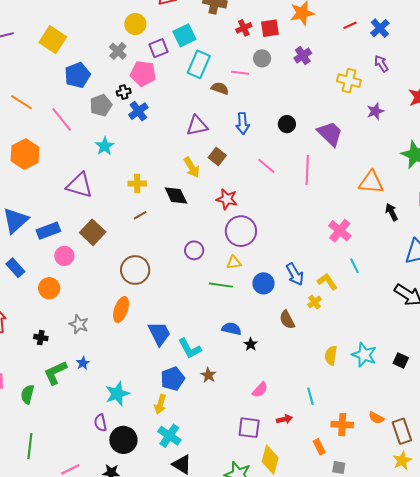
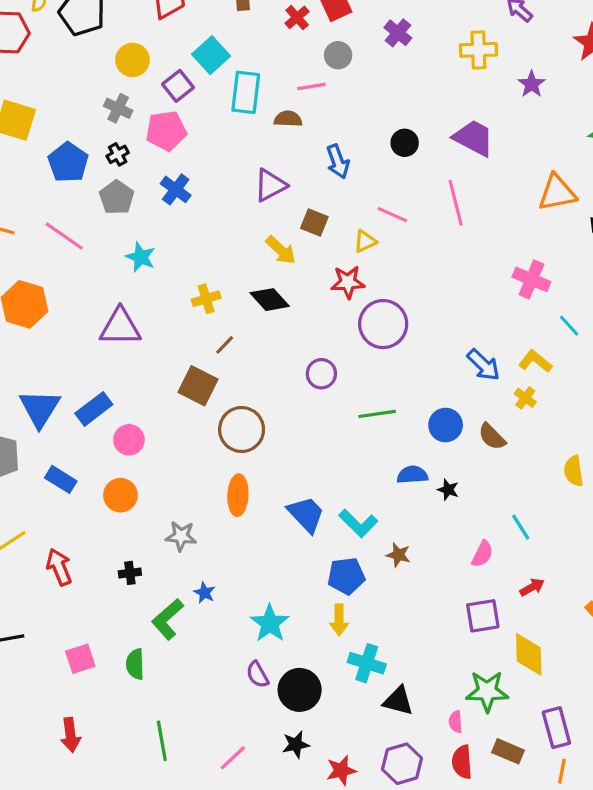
black cross: (124, 92) -> (118, 154), moved
brown square: (93, 232) -> (198, 386), moved
yellow triangle: (234, 262) -> (365, 241), moved
blue circle: (263, 283) -> (446, 425), moved
blue pentagon: (173, 379) -> (346, 576), turned 30
cyan line: (311, 396) -> (521, 527), moved

